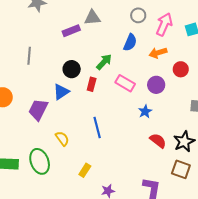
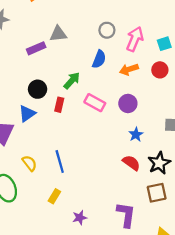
red circle: (181, 69) -> (160, 70), moved
blue star: (145, 111) -> (136, 134), moved
blue line: (97, 128) -> (60, 162), moved
brown square: (181, 169) -> (157, 193), turned -30

